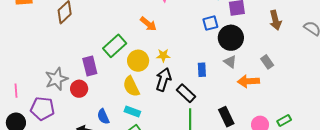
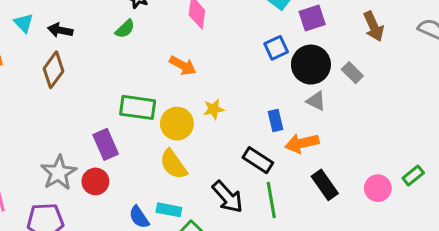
green rectangle: (115, 46) -> (138, 107), turned 60
gray rectangle: (267, 62) -> (352, 73), moved
black arrow: (163, 80) -> (227, 197), moved, turned 130
orange arrow: (248, 81) -> (302, 143), moved
cyan rectangle: (132, 111) -> (169, 210), moved

